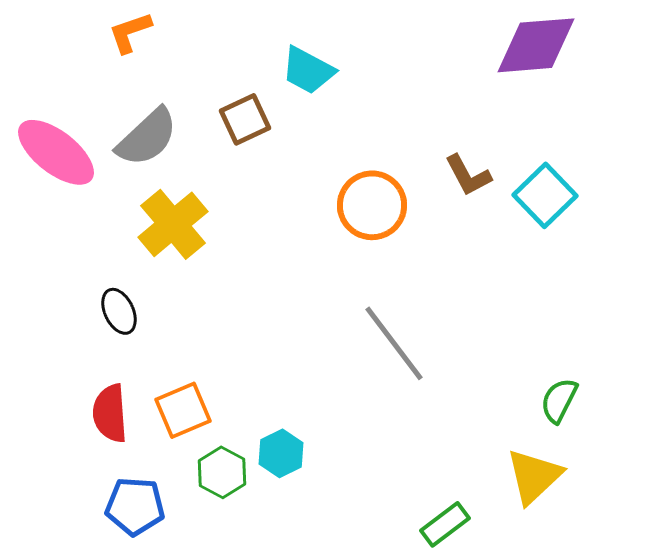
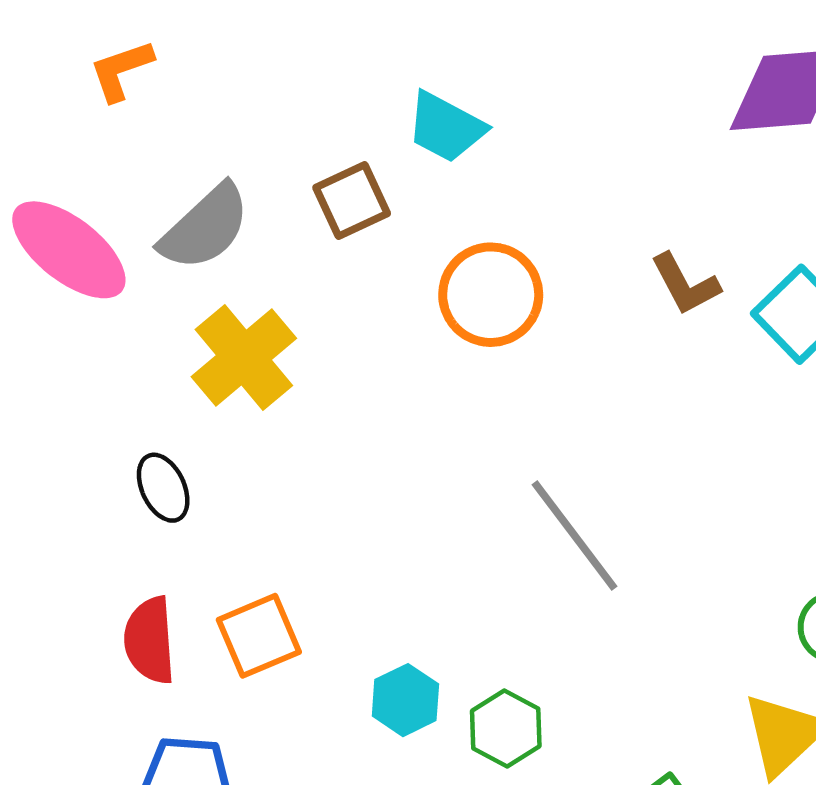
orange L-shape: (130, 32) -> (121, 70), moved
orange circle: (372, 205) -> (491, 295), moved
green hexagon: (222, 472) -> (506, 729), moved

